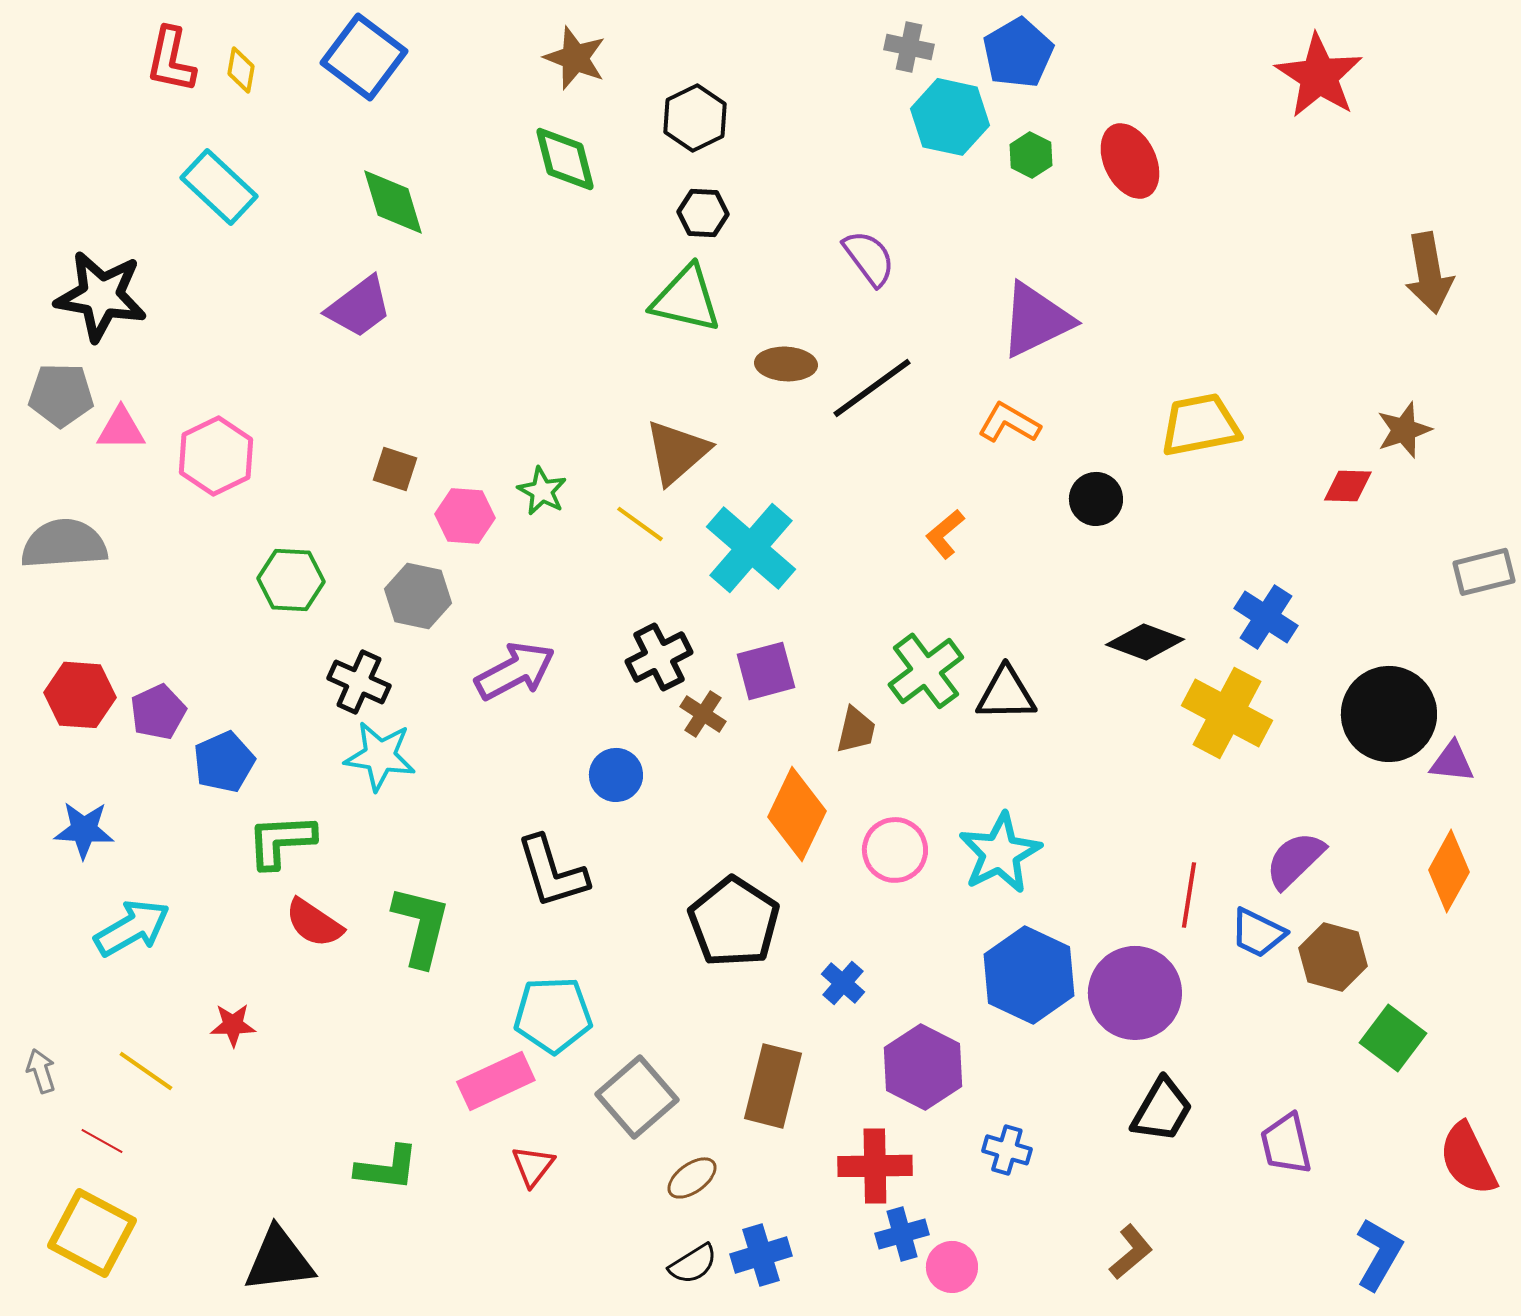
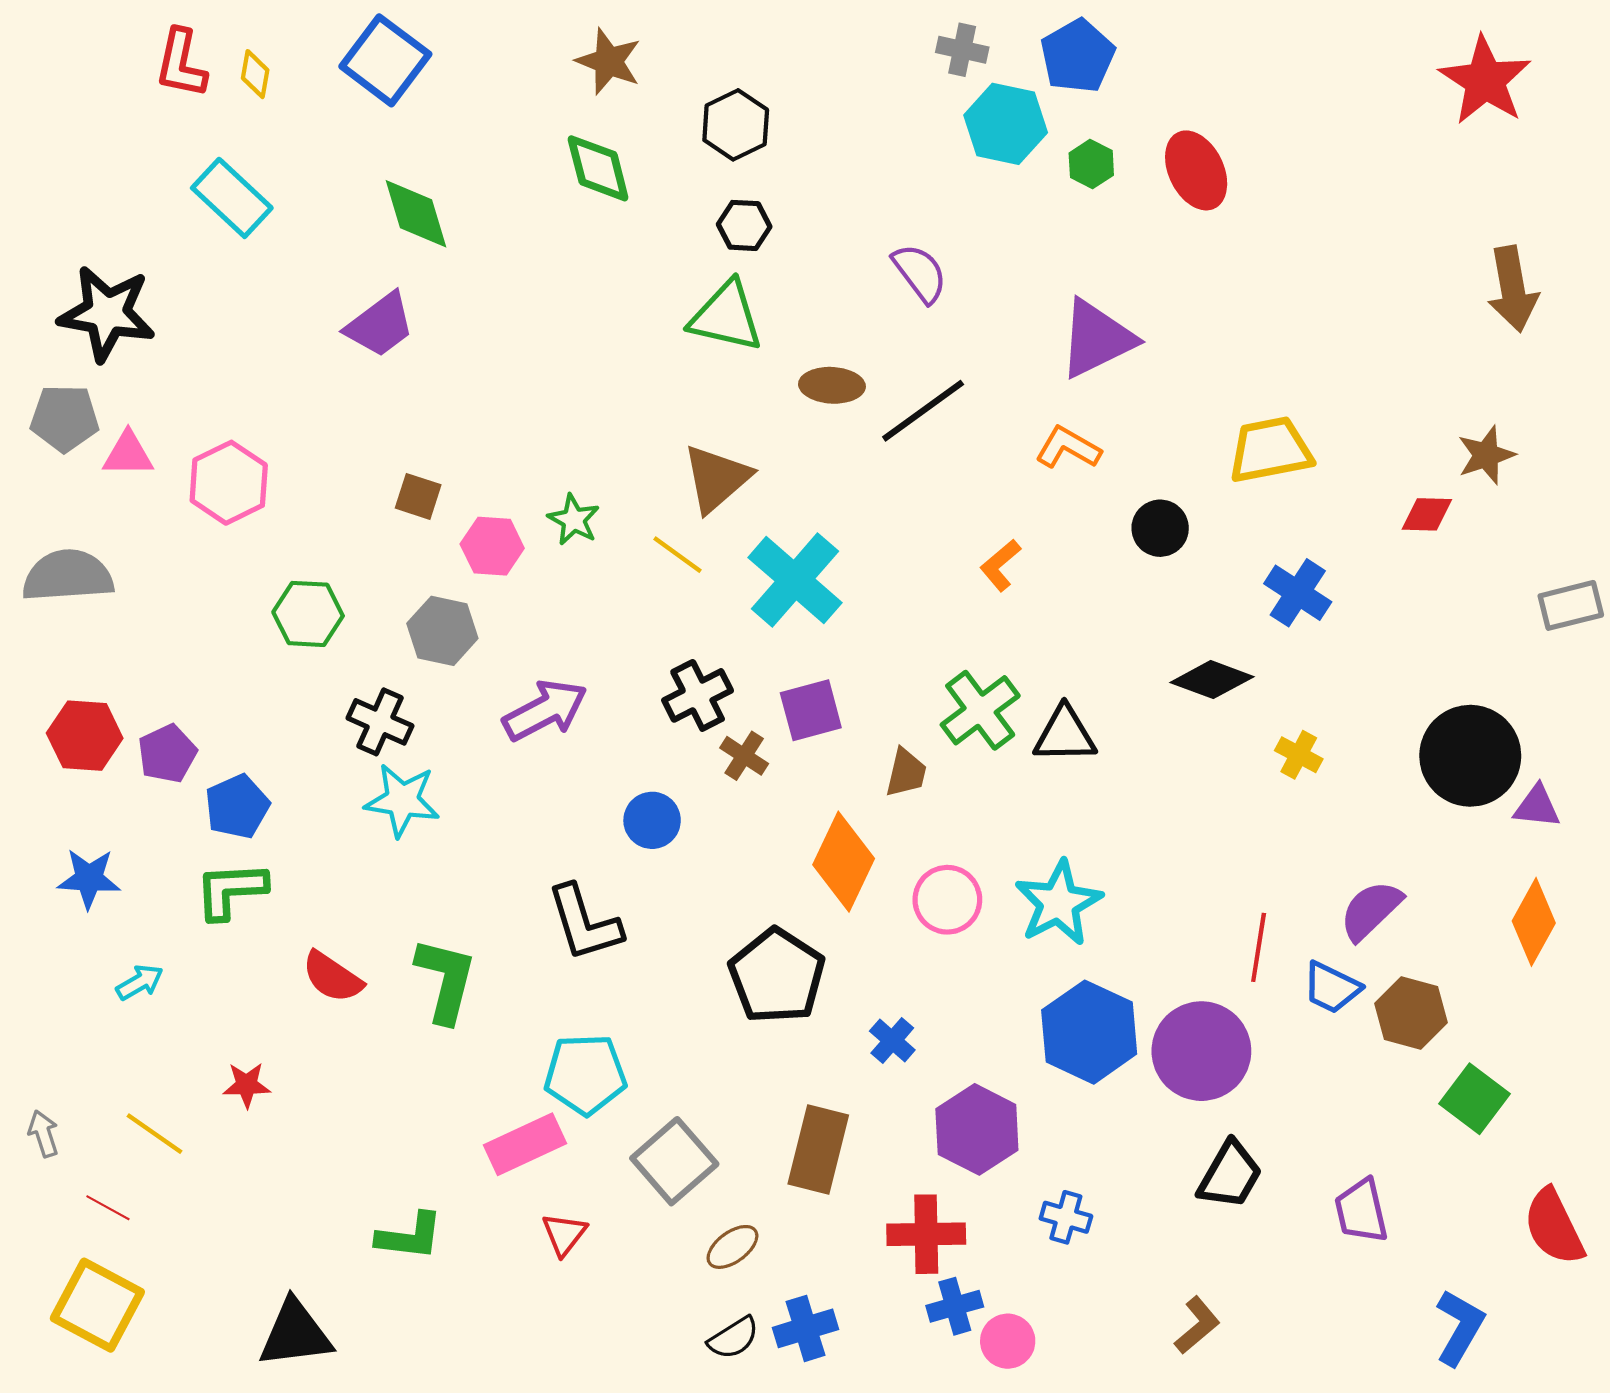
red star: (1319, 76) -> (1485, 80), moved
blue cross: (1266, 617) -> (1298, 593), moved
yellow cross: (1227, 713) -> (1299, 755), size x0.5
green L-shape: (281, 841) -> (231, 890), moved
cyan arrow: (132, 928) -> (140, 982), size x0.6

